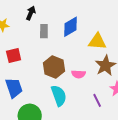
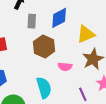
yellow triangle: (97, 42) -> (86, 34), turned -30
brown hexagon: (54, 67) -> (44, 46), moved

